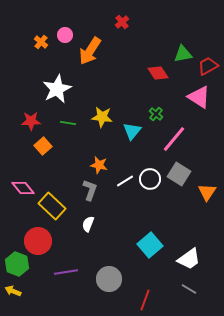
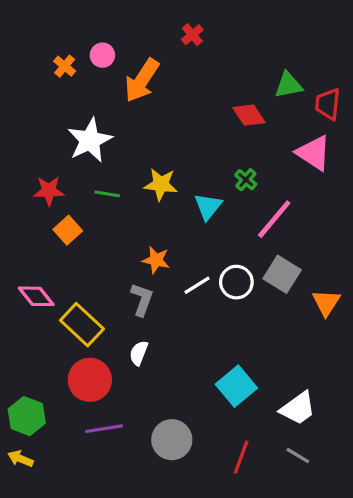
red trapezoid: (208, 66) -> (328, 104), turned -55
red circle: (38, 241) -> (90, 380), moved
red line: (145, 300) -> (241, 457), moved

